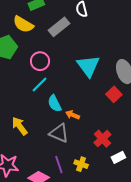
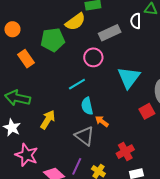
yellow semicircle: (23, 24) -> (75, 22), turned -80
pink circle: (40, 61) -> (93, 57), moved
yellow arrow: (20, 126) -> (48, 120), turned 54
purple line: (59, 165) -> (77, 166), turned 30

